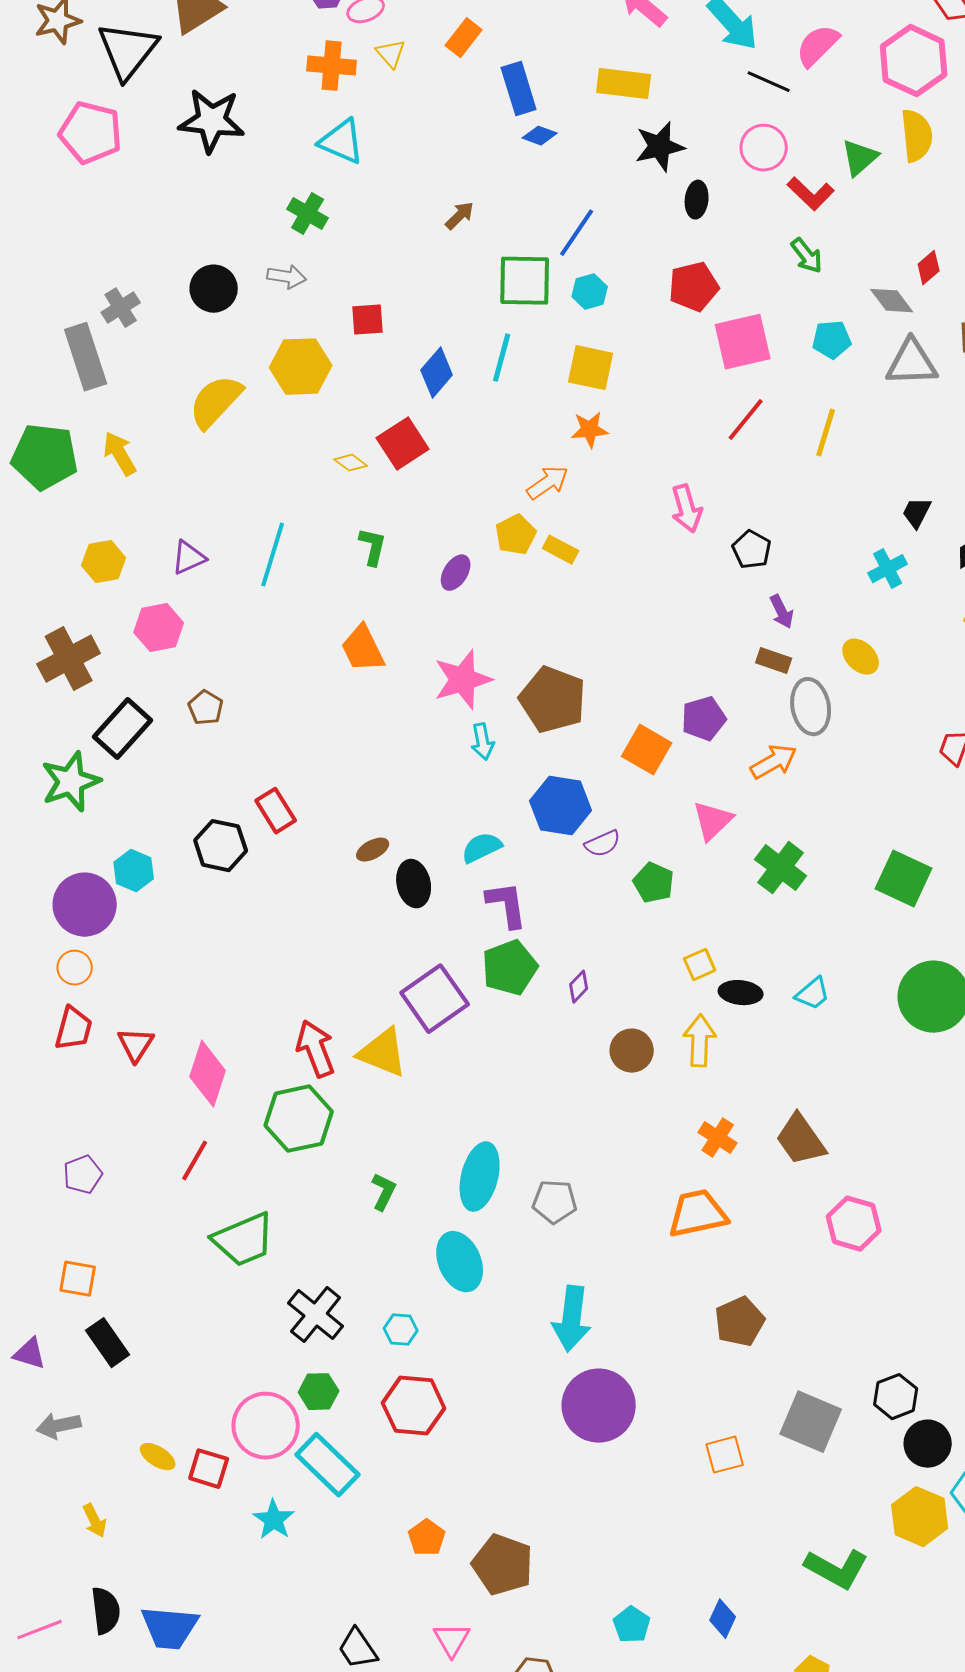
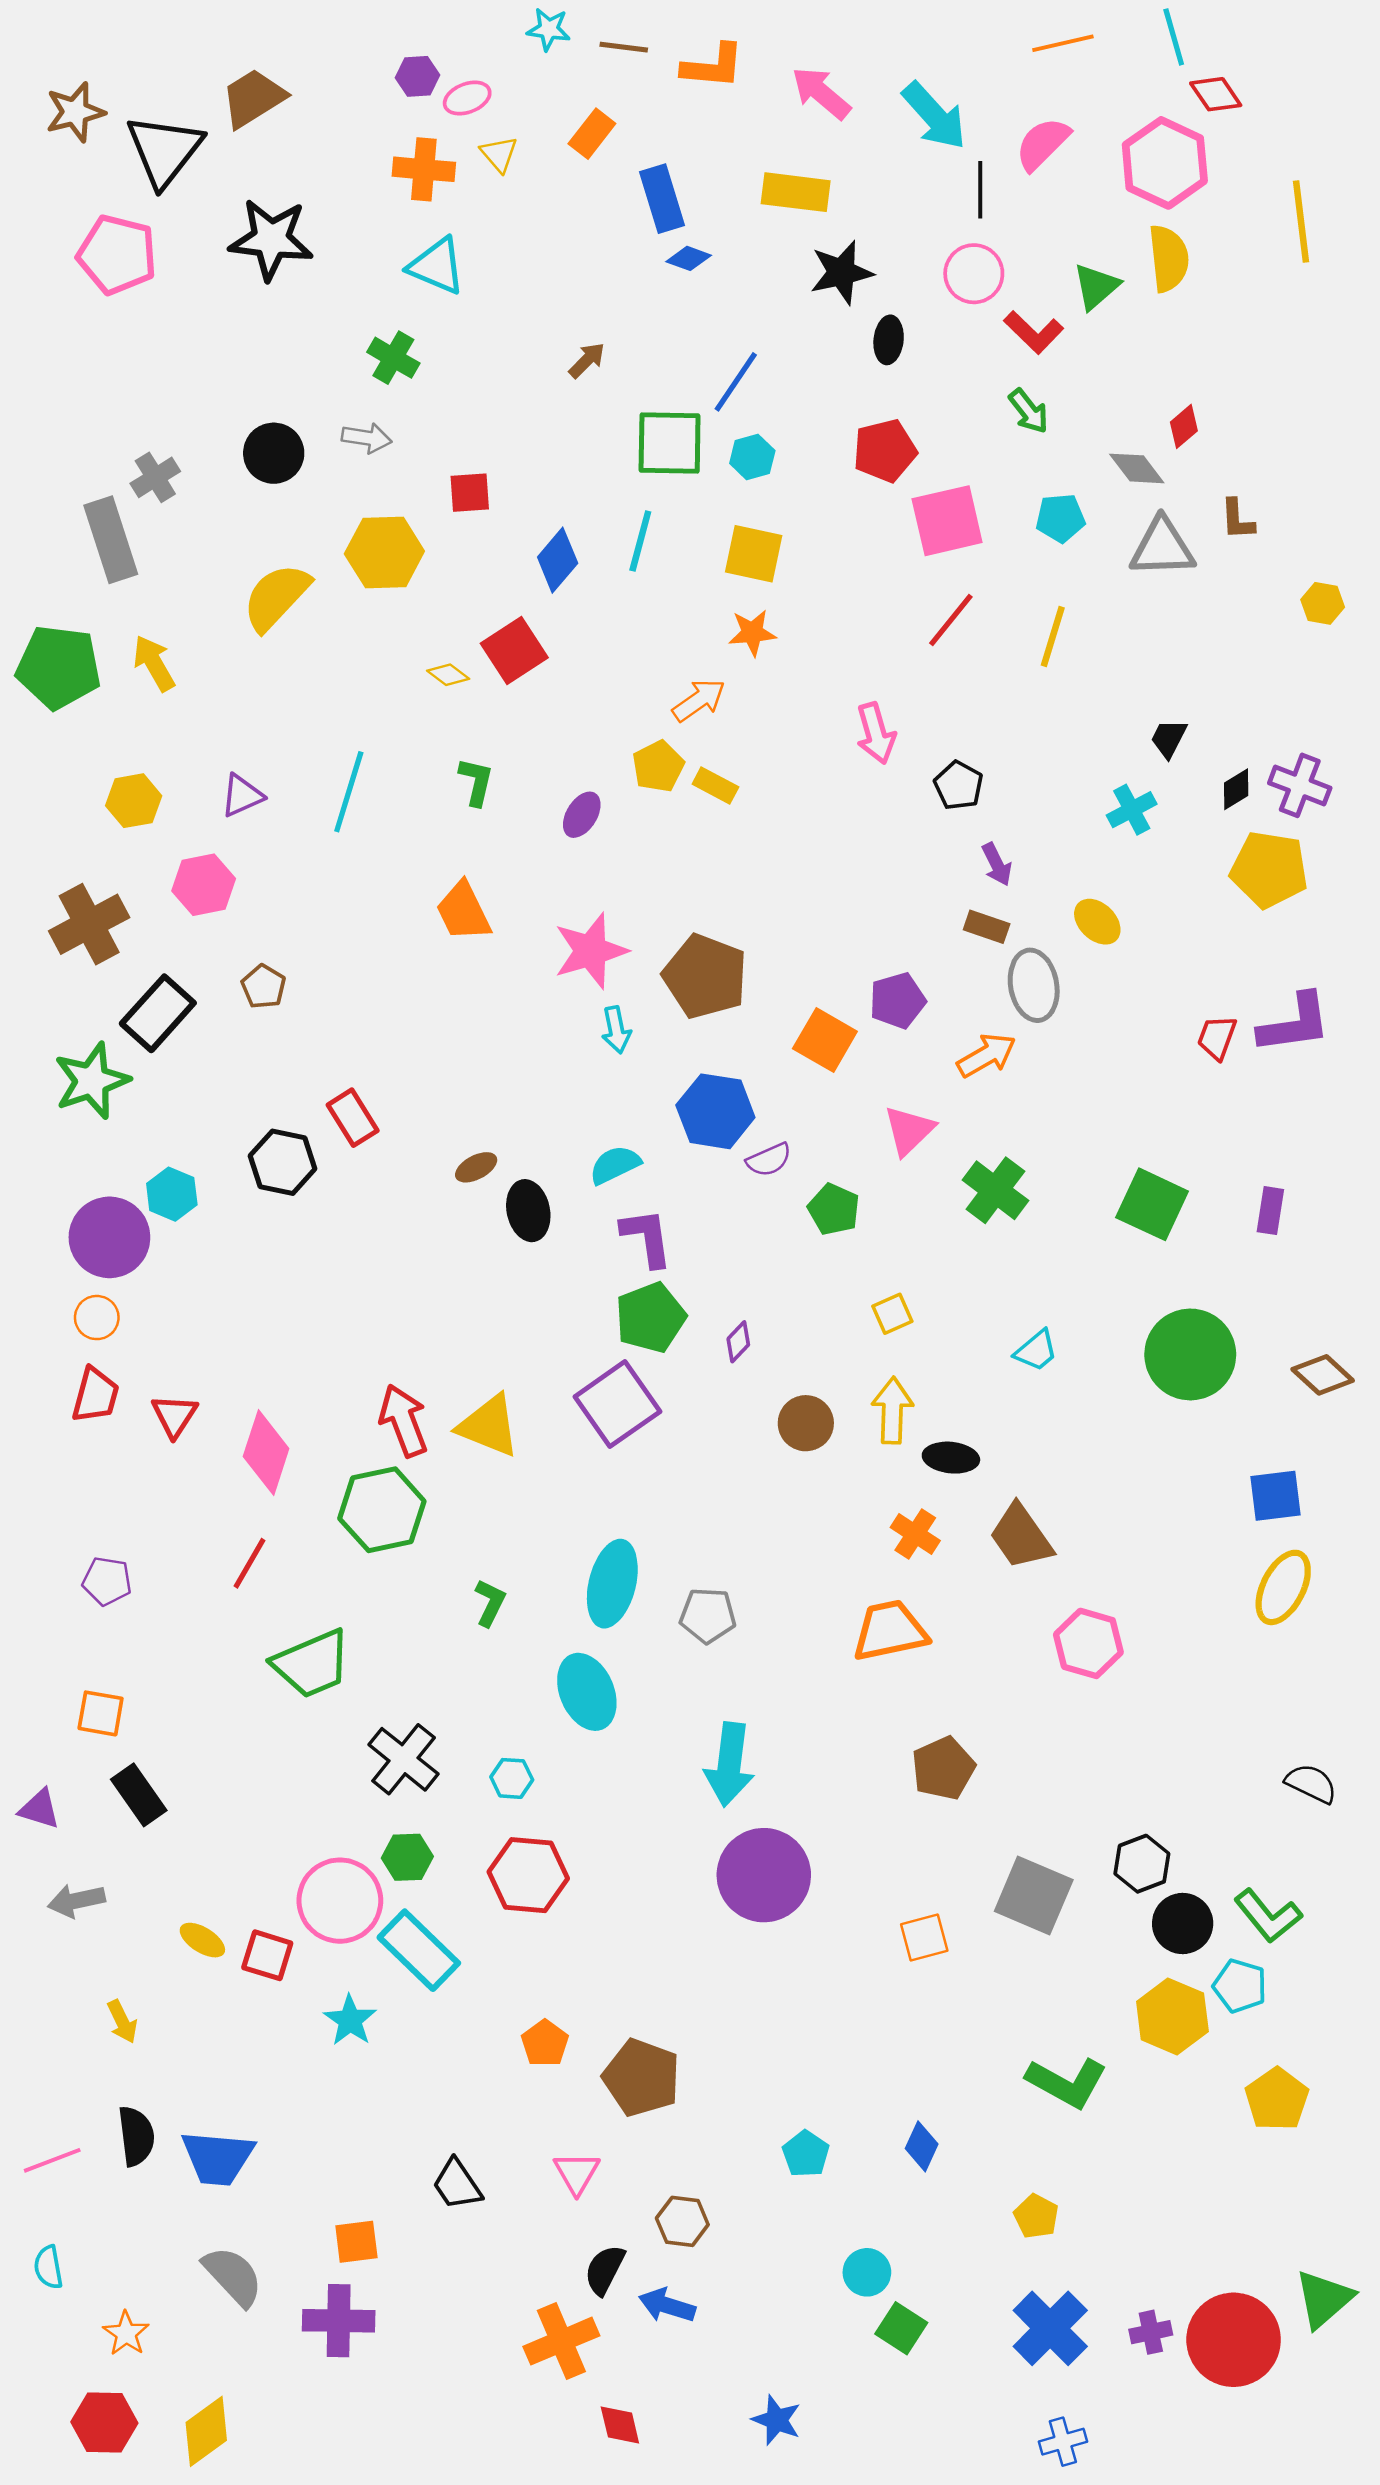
black line: (769, 82) -> (980, 190), turned 66
black ellipse: (741, 993) -> (951, 1458), moved
purple square: (435, 999) -> (617, 1404), moved
purple pentagon: (83, 1175) -> (107, 1581), turned 30

